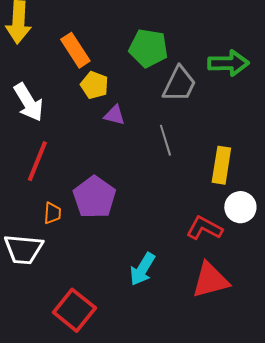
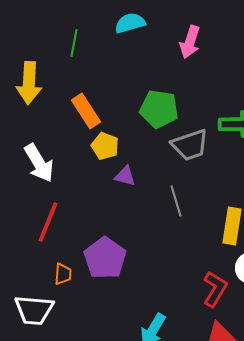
gray trapezoid: (179, 84) -> (190, 145), turned 45
red L-shape: (204, 228) -> (215, 289), turned 93

